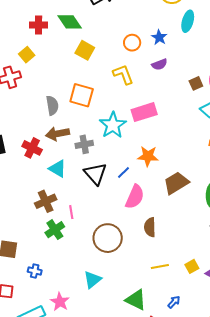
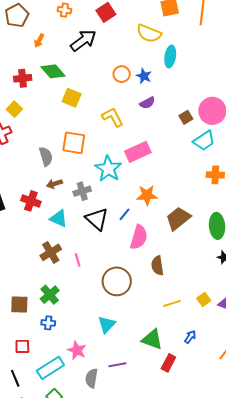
orange circle: (132, 43) -> (122, 74), moved
brown arrow: (58, 134) -> (54, 184), size x0.7
green cross: (55, 230) -> (50, 295), moved

